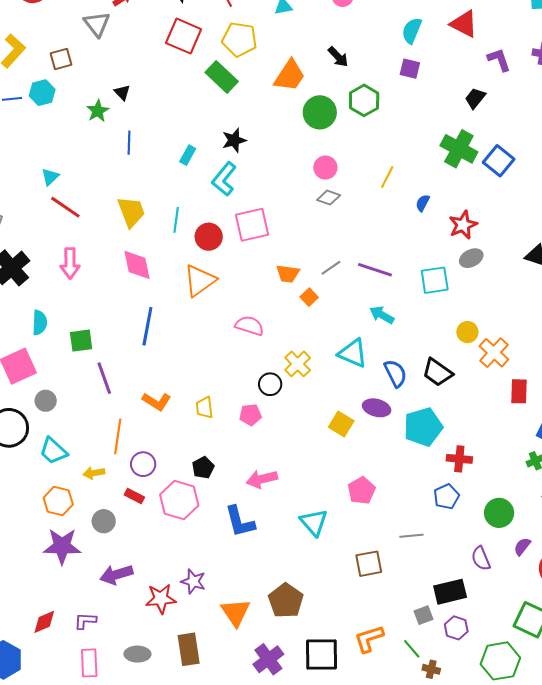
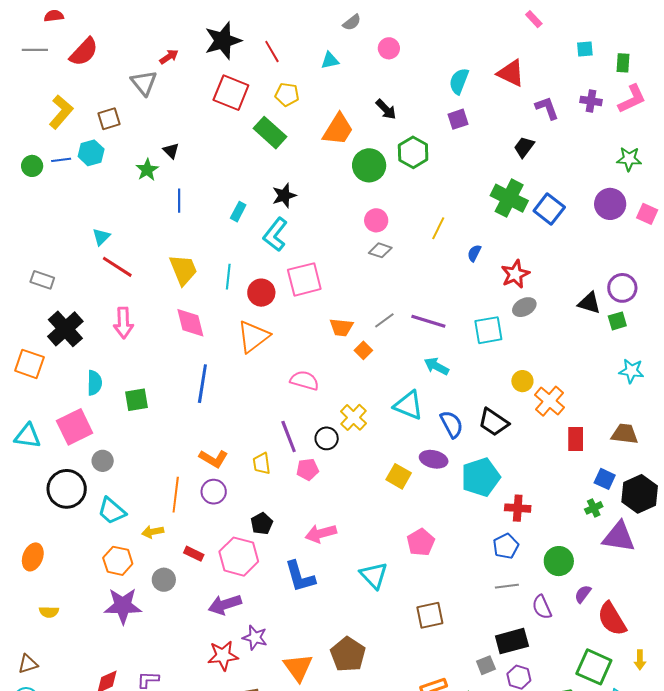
yellow pentagon: (240, 39) -> (287, 94), size x0.7
purple square: (410, 69) -> (458, 119), turned -30
purple line: (104, 378) -> (289, 436), moved
purple circle: (143, 464) -> (214, 492), moved
gray line: (411, 536) -> (507, 586), moved
purple arrow: (116, 575) -> (225, 605), moved

